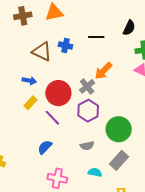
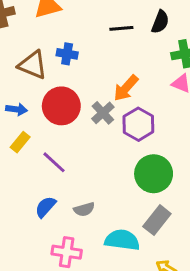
black line: (96, 37) -> (121, 28), moved
red circle: (58, 93) -> (61, 106), moved
purple hexagon: (88, 111) -> (138, 124), moved
gray semicircle: (87, 146) -> (84, 209), moved
cyan semicircle: (95, 172) -> (122, 240), size x1.6

